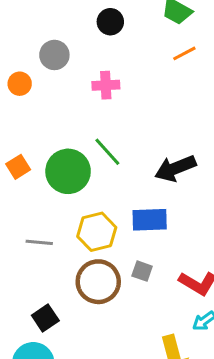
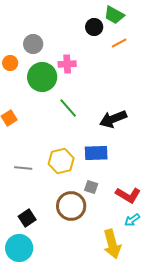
black circle: (110, 22) -> (94, 27), moved
green circle: (68, 171) -> (42, 77), moved
brown circle: (98, 282) -> (71, 206), moved

